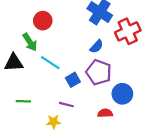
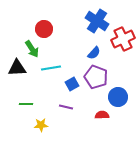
cyan line: (50, 63) -> (51, 68), turned -42
yellow star: (54, 122) -> (41, 125), moved

